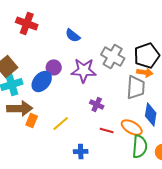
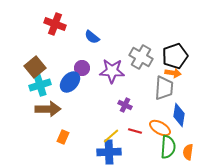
blue semicircle: (73, 35) -> (92, 37), moved
orange rectangle: (32, 120) -> (63, 137), moved
yellow line: (61, 123) -> (111, 136), moved
blue cross: (81, 151) -> (109, 152), size x1.6

